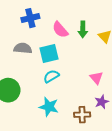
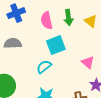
pink semicircle: (60, 30) -> (47, 20), turned 36
cyan square: (49, 53) -> (56, 45), moved

